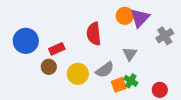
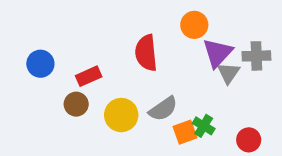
purple triangle: (140, 18) -> (218, 53), moved
gray cross: (165, 36) -> (256, 56), turned 30
blue circle: (26, 41) -> (40, 64), size x0.7
gray triangle: (130, 54) -> (228, 73), moved

